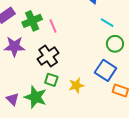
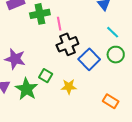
purple star: (14, 46) -> (15, 59), moved
black cross: (48, 56) -> (67, 44), moved
blue square: (106, 70) -> (89, 59), moved

